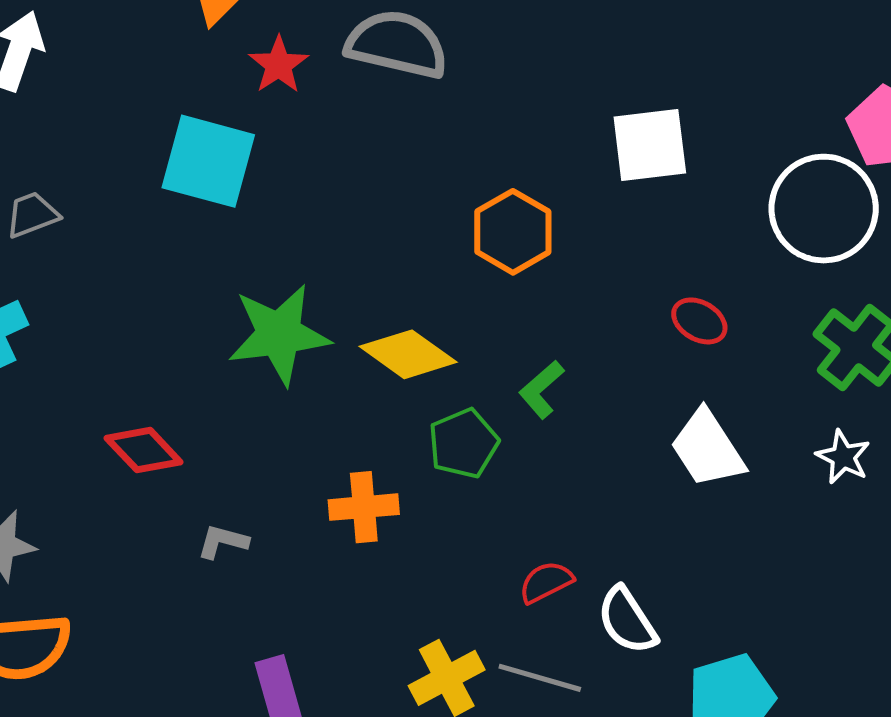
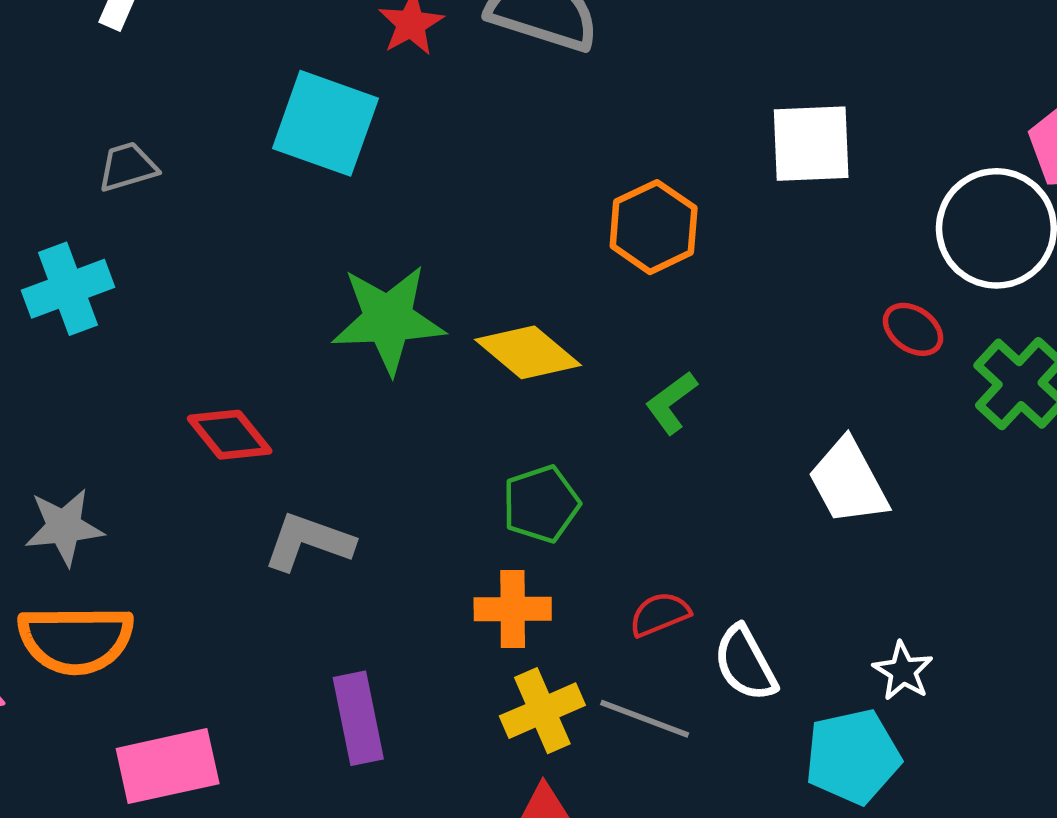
red ellipse: (699, 321) -> (913, 329), moved
green pentagon: (463, 443) -> (541, 504), moved
white star: (843, 457) -> (903, 671), moved
orange cross: (364, 507) -> (513, 609), moved
gray L-shape: (223, 542) -> (308, 542), size x1.6

